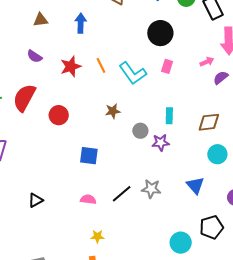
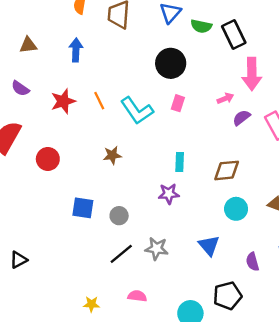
gray circle: (140, 131) -> (119, 216), moved
pink semicircle: (88, 199) -> (137, 296), moved

